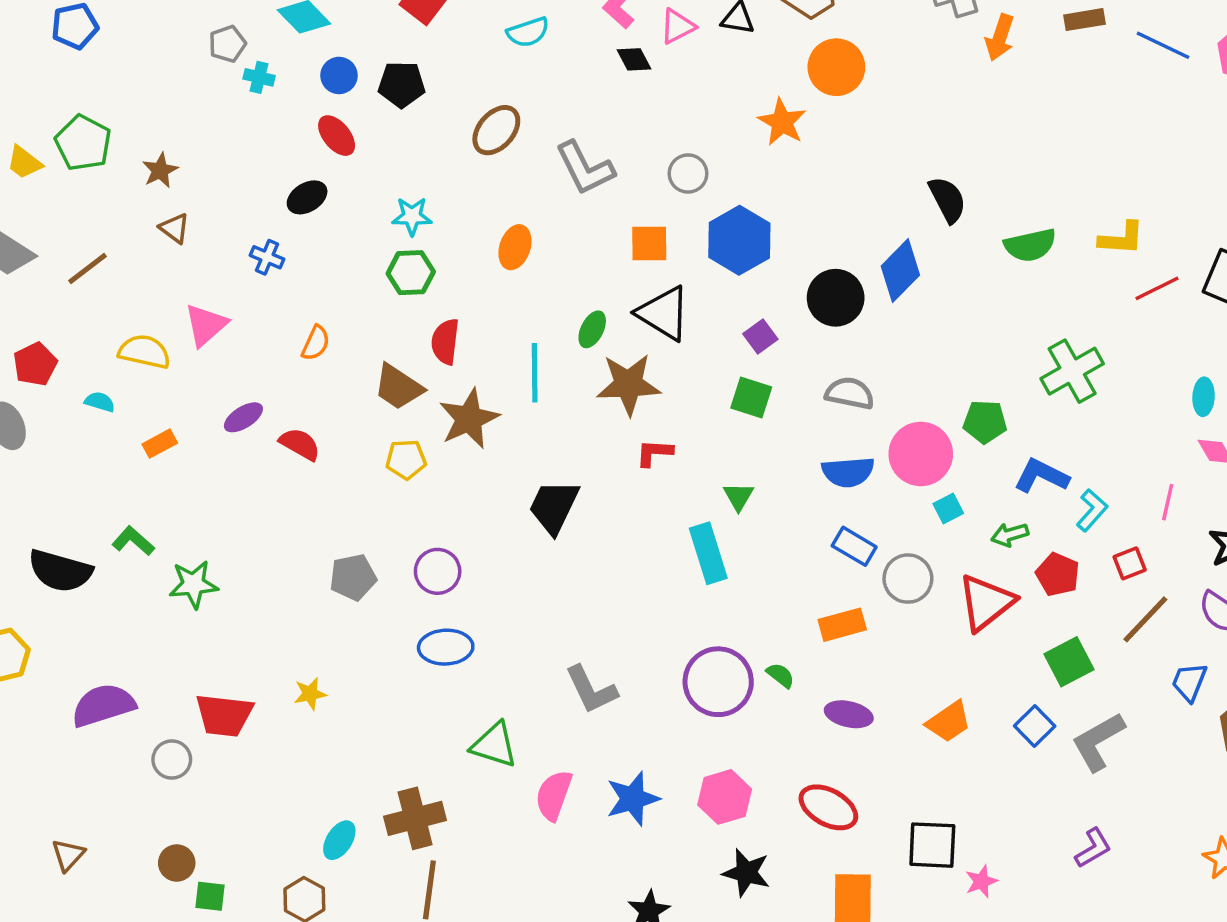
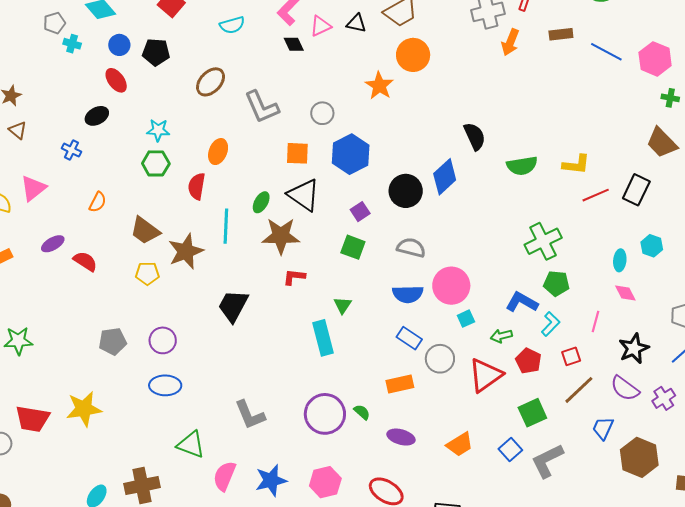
red semicircle: (445, 342) -> (197, 186), moved
green pentagon: (985, 422) -> (556, 283), moved
yellow star: (310, 694) -> (84, 409), size x1.8

